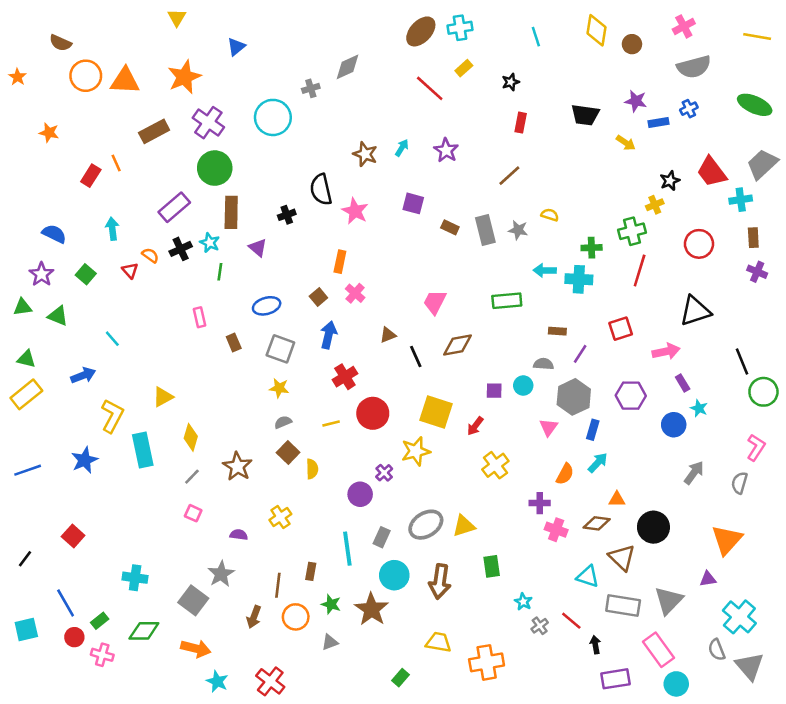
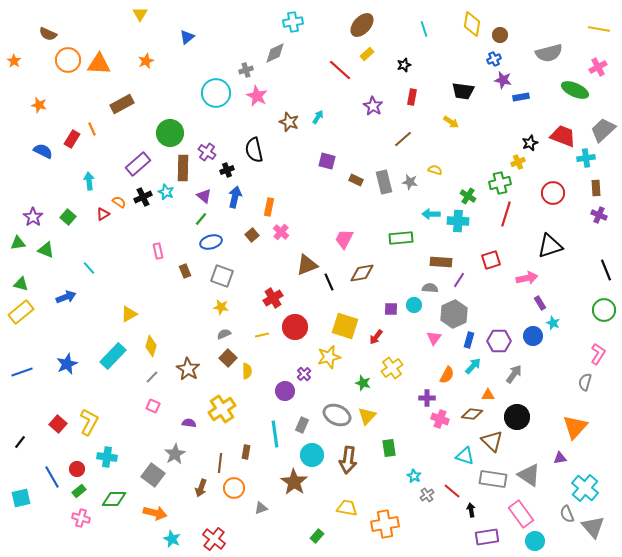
pink cross: (684, 26) -> (598, 67), moved
cyan cross: (460, 28) -> (293, 22), moved
brown ellipse: (421, 31) -> (362, 25), moved
orange star: (184, 77) -> (146, 61), size x0.6
green ellipse: (755, 105) -> (575, 90), moved
blue cross: (689, 109) -> (494, 59), moved
purple cross: (208, 123) -> (207, 152), moved, size x0.7
yellow arrow: (626, 143) -> (451, 122), moved
purple star: (446, 150) -> (373, 106), moved
red trapezoid: (712, 172) -> (563, 136), turned 148
pink star: (355, 211) -> (257, 96), moved
blue semicircle: (54, 234) -> (43, 151), moved
green cross: (592, 248) -> (468, 196), turned 35
red triangle: (130, 270) -> (103, 214), turned 40
green line: (220, 272) -> (201, 219), moved, turned 32
brown rectangle: (557, 331) -> (441, 262), size x1.5
blue arrow: (329, 335) -> (235, 197), moved
brown triangle: (388, 335) -> (307, 265), size x1.6
black line: (742, 361) -> (606, 270), moved
purple hexagon: (631, 396) -> (499, 341), moved
yellow L-shape: (112, 416) -> (89, 422), moved
cyan rectangle: (143, 450) -> (113, 356), turned 56
gray arrow: (694, 473) -> (514, 374), moved
yellow cross: (280, 517) -> (222, 409), size x1.5
gray ellipse: (426, 525) -> (337, 415), turned 56
yellow triangle: (464, 526) -> (367, 416), turned -30
gray triangle: (669, 600) -> (529, 475), turned -40
green star: (331, 604) -> (363, 383), moved
red circle: (74, 637) -> (77, 469), moved

